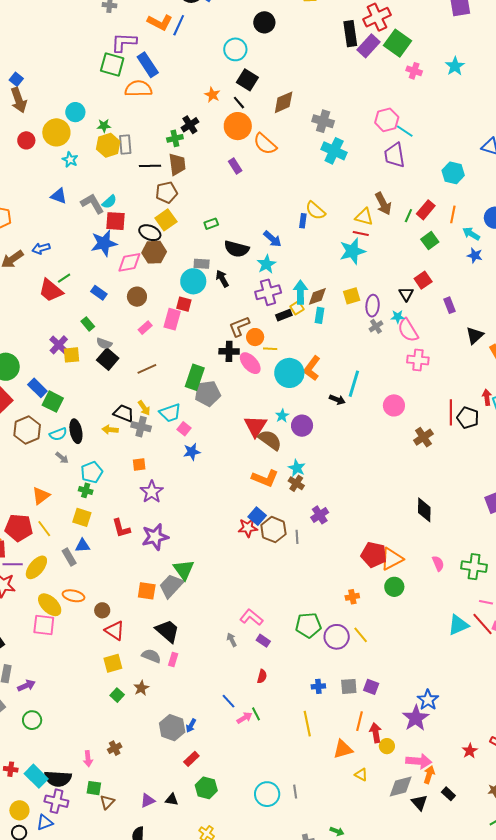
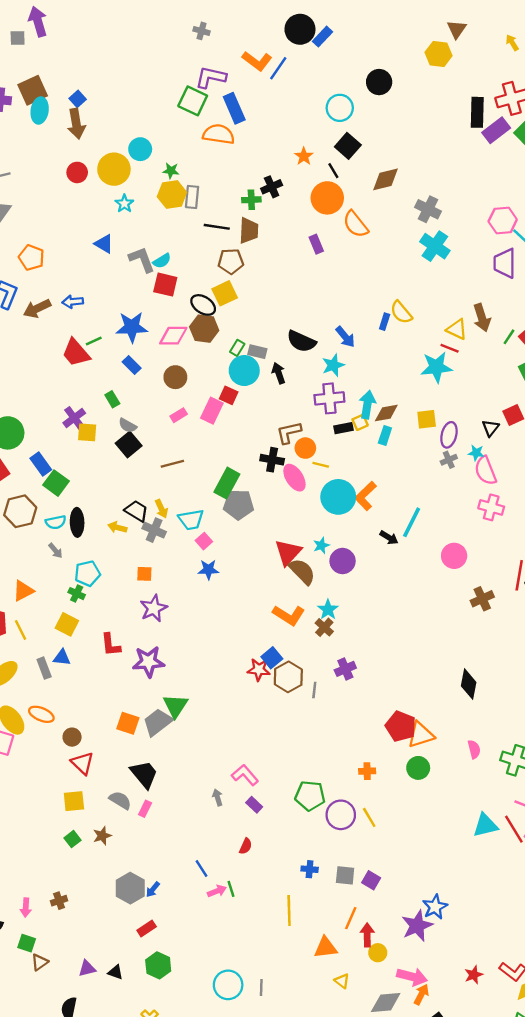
green rectangle: (211, 224) -> (237, 348), moved, turned -48
blue star: (104, 243) -> (132, 327), moved

